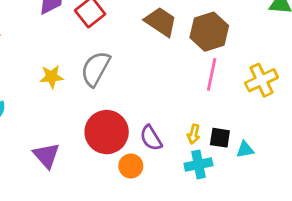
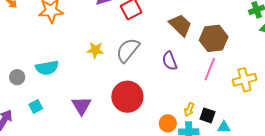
purple semicircle: (151, 138) -> (170, 61), moved
orange circle: (131, 166) -> (168, 123), moved

